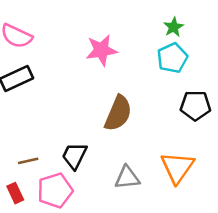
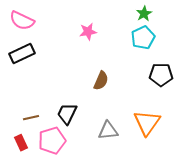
pink star: (101, 50) -> (88, 32), size x0.7
brown semicircle: (118, 113) -> (101, 81), size x0.7

